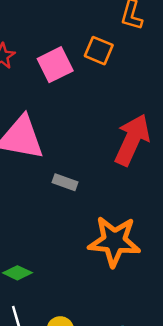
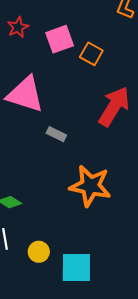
orange square: (99, 51) -> (91, 54), moved

